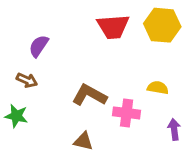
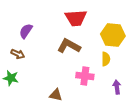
yellow hexagon: (162, 25) -> (113, 35), moved
yellow semicircle: (158, 88) -> (106, 59), turned 80
brown L-shape: (89, 95) -> (69, 46), moved

